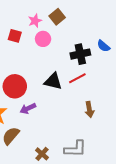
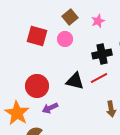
brown square: (57, 17) -> (70, 17), moved
pink star: (35, 21) -> (98, 21), moved
red square: (15, 36) -> (37, 36), size x1.5

